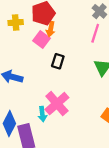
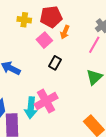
orange arrow: (51, 29) -> (65, 32), moved
cyan arrow: (42, 114) -> (31, 108), size x1.5

